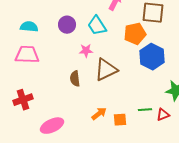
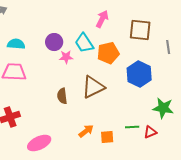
orange pentagon: (135, 34) -> (108, 53), moved
pink star: (86, 51) -> (66, 57), moved

